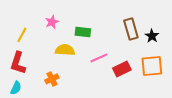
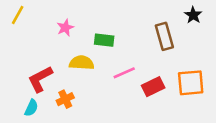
yellow line: (22, 35) -> (18, 15), moved
black star: (152, 36) -> (193, 15), moved
red L-shape: (18, 63) -> (40, 79), moved, turned 45
cyan semicircle: (16, 88) -> (31, 108), moved

